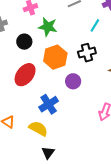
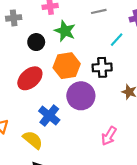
purple circle: (73, 81) -> (81, 96), size x1.6
blue cross: (49, 104) -> (49, 116), turned -30

